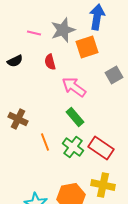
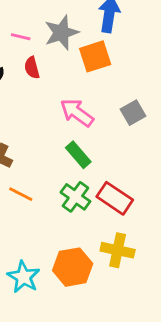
red semicircle: (50, 62) -> (32, 68), moved
gray square: (114, 75) -> (133, 113), moved
orange line: (45, 142) -> (21, 194), moved, turned -42

